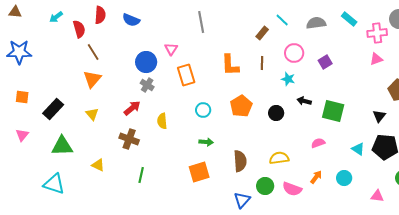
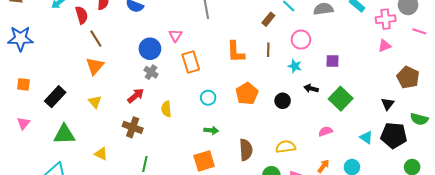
purple square: (325, 62) -> (333, 61), moved, turned 32
green square: (333, 111) -> (341, 99), turned 30

